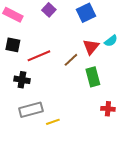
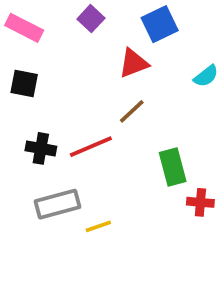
red triangle: (91, 47) -> (134, 63), moved, turned 30
red line: (39, 56) -> (91, 147), moved
green rectangle: (93, 77) -> (173, 167), moved

